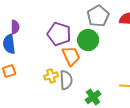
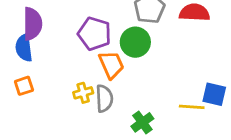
purple semicircle: (15, 27) -> (32, 24), size x1.6

